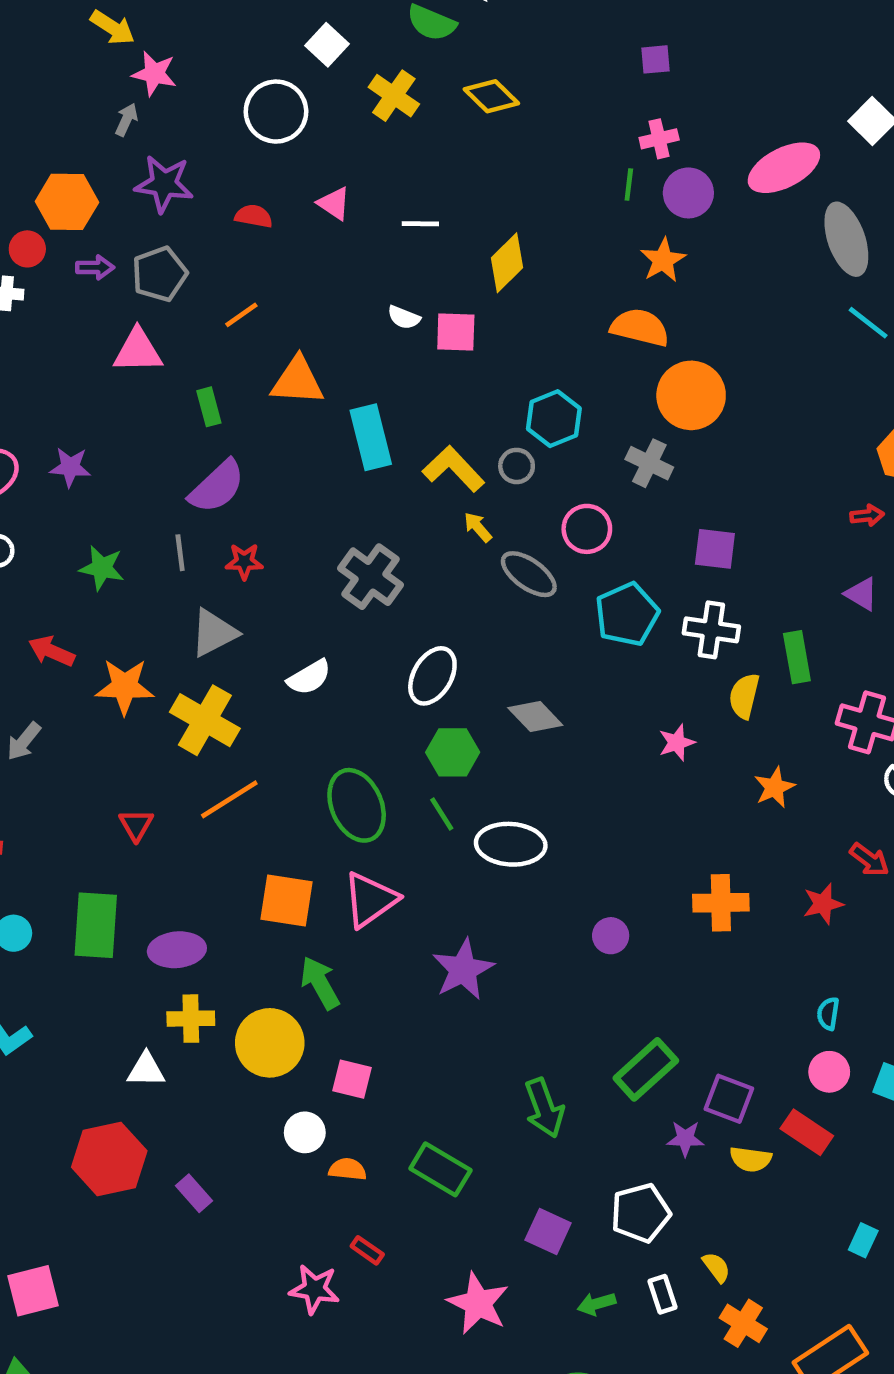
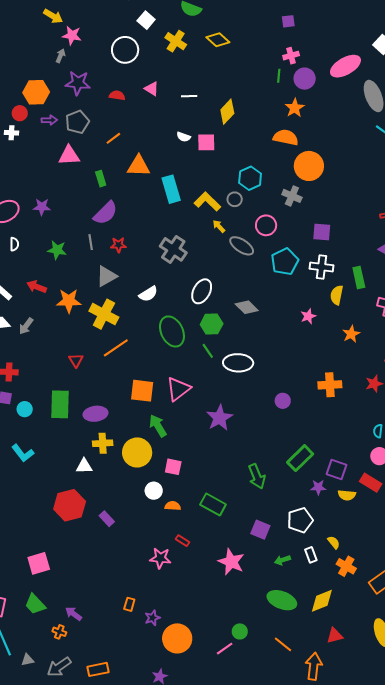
green ellipse: (357, 805) -> (172, 331), moved

